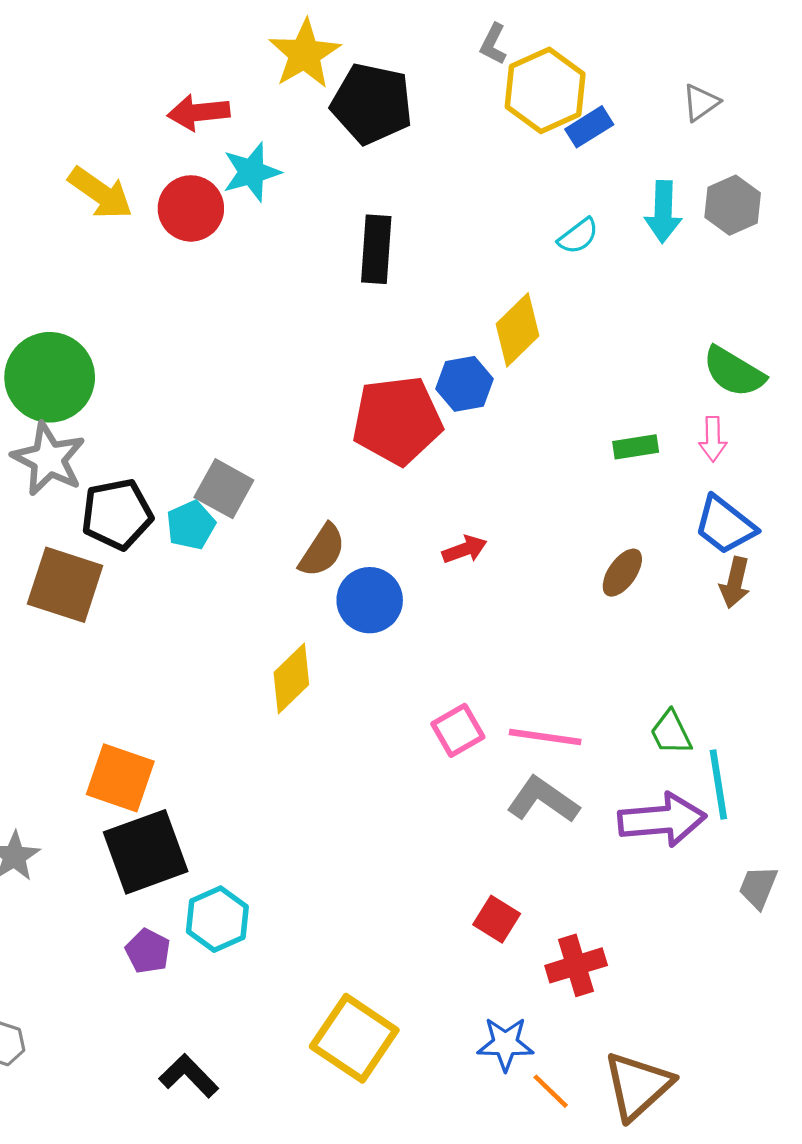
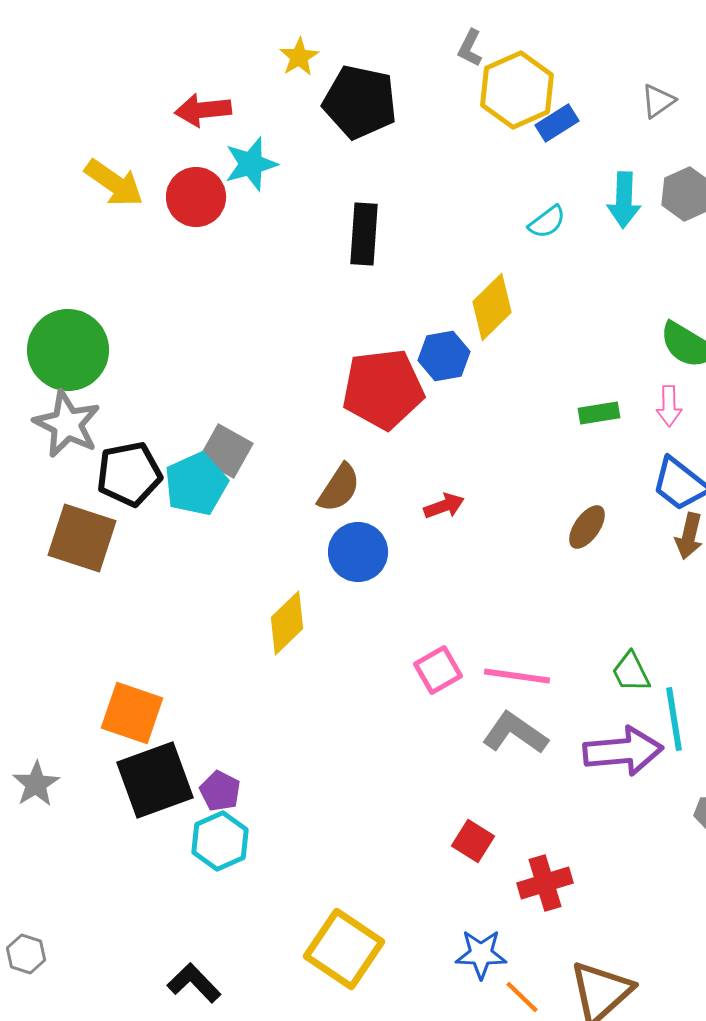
yellow star: (305, 54) -> (299, 57), size x0.6
cyan pentagon: (191, 525) -> (196, 484), size x1.4
brown semicircle: (322, 551) -> (339, 488), moved
purple pentagon: (148, 951) -> (220, 791), moved

